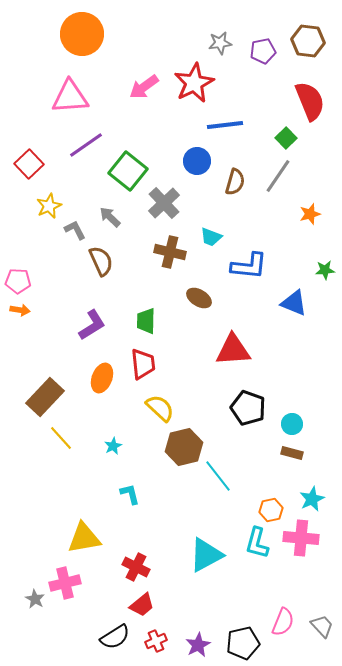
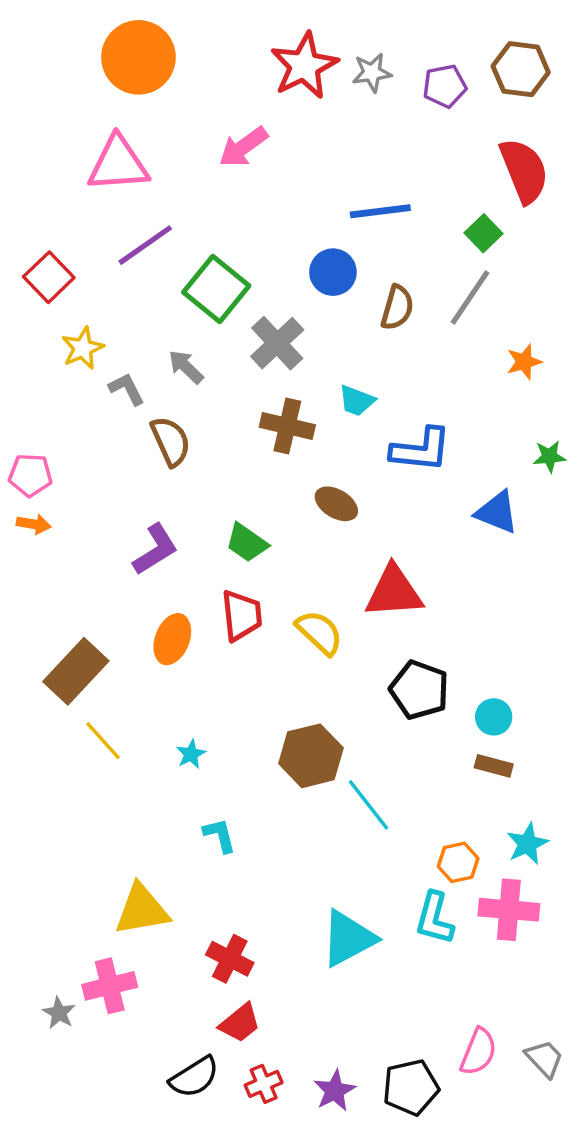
red star: (194, 83) -> (304, 66), moved
green trapezoid: (146, 321) -> (247, 543), turned -56
yellow semicircle: (160, 408) -> (319, 632), moved

